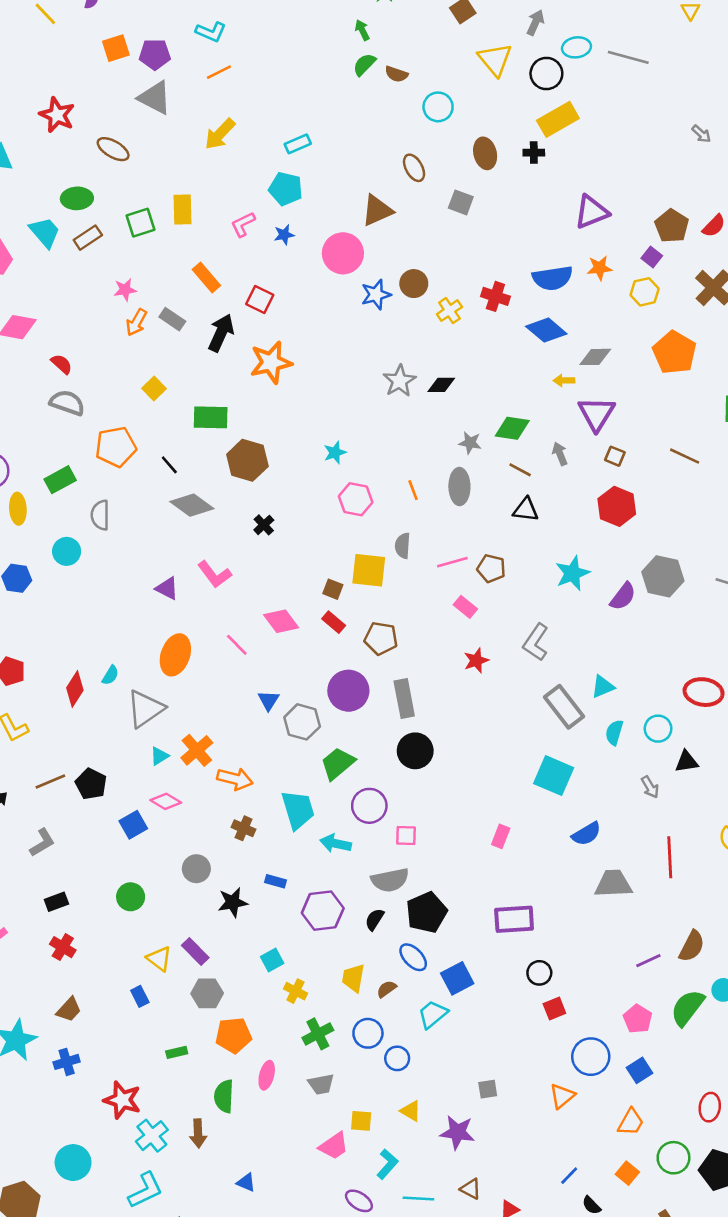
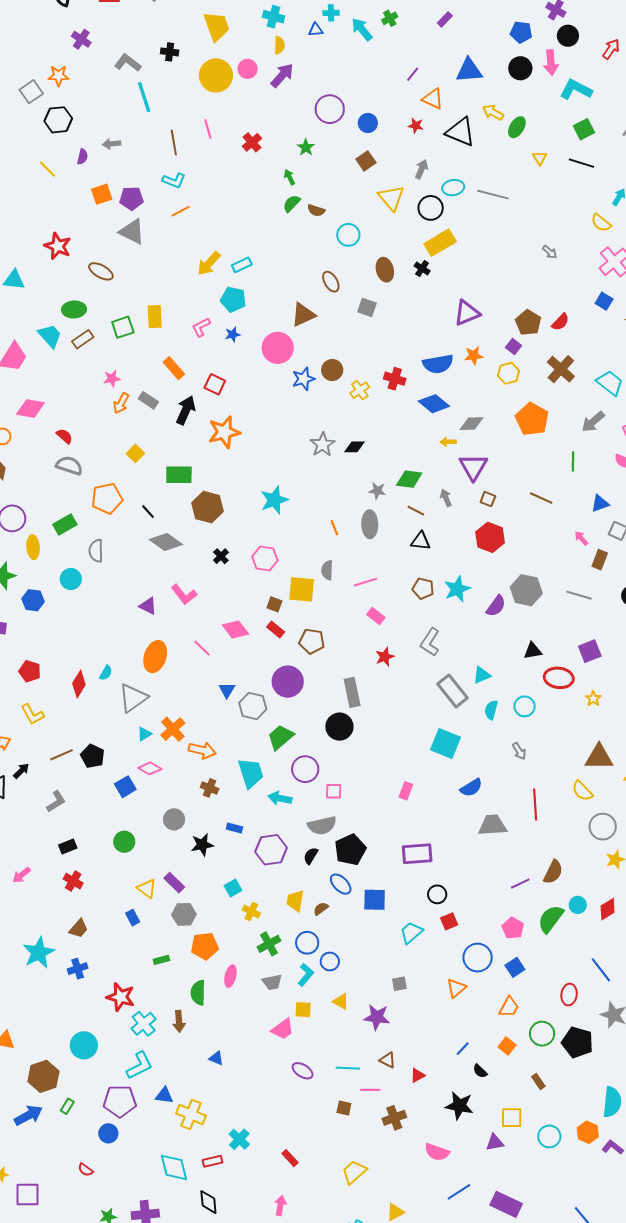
yellow arrow: (220, 134) -> (209, 263), moved
black cross: (534, 153) -> (422, 268), turned 35
cyan star: (335, 453) -> (274, 500), size x1.6
pink hexagon: (356, 499) -> (265, 558), moved
brown pentagon: (491, 568) -> (423, 588), moved
gray rectangle: (404, 698) -> (352, 692), moved
black triangle: (687, 762) -> (533, 651), moved
blue square: (457, 978) -> (375, 900), turned 30
cyan trapezoid: (433, 1014) -> (411, 933), moved
cyan L-shape: (387, 1164) -> (306, 975), moved

